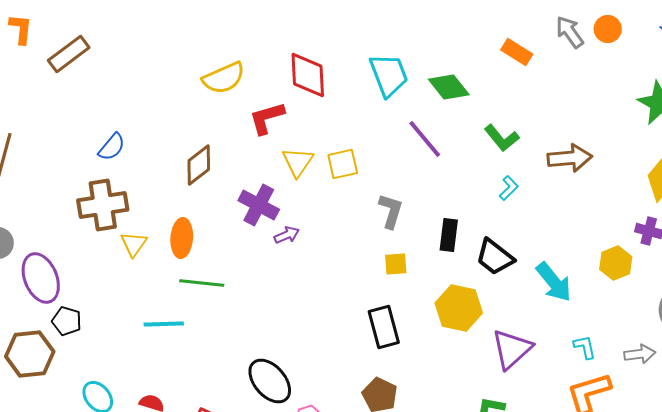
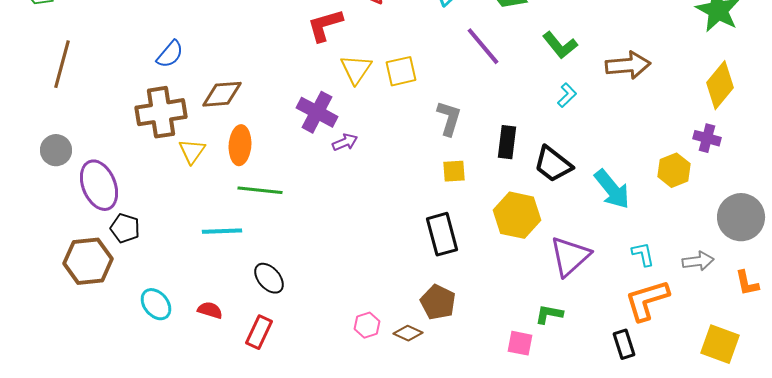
brown diamond: (199, 165) -> (222, 94), moved, turned 33
black ellipse: (270, 381) -> (269, 278), moved, size x0.7

